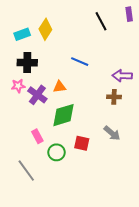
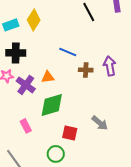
purple arrow: (122, 76) -> (110, 66), turned 78
brown cross: (114, 97) -> (86, 70), moved
green circle: (57, 152) -> (56, 154), moved

